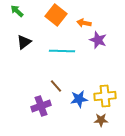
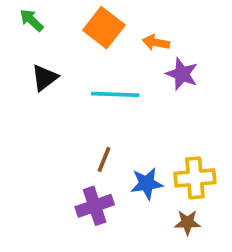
brown line: (56, 86) -> (104, 159), turned 64
purple cross: (41, 106) -> (95, 206), moved

